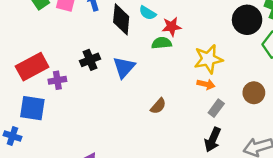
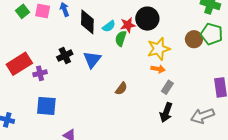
cyan semicircle: (148, 13) -> (109, 26), moved, turned -64
black circle: (247, 20) -> (147, 19), moved
green semicircle: (162, 43) -> (121, 38), turned -63
brown circle: (254, 93) -> (194, 39), moved
blue square: (32, 108) -> (46, 106), moved

